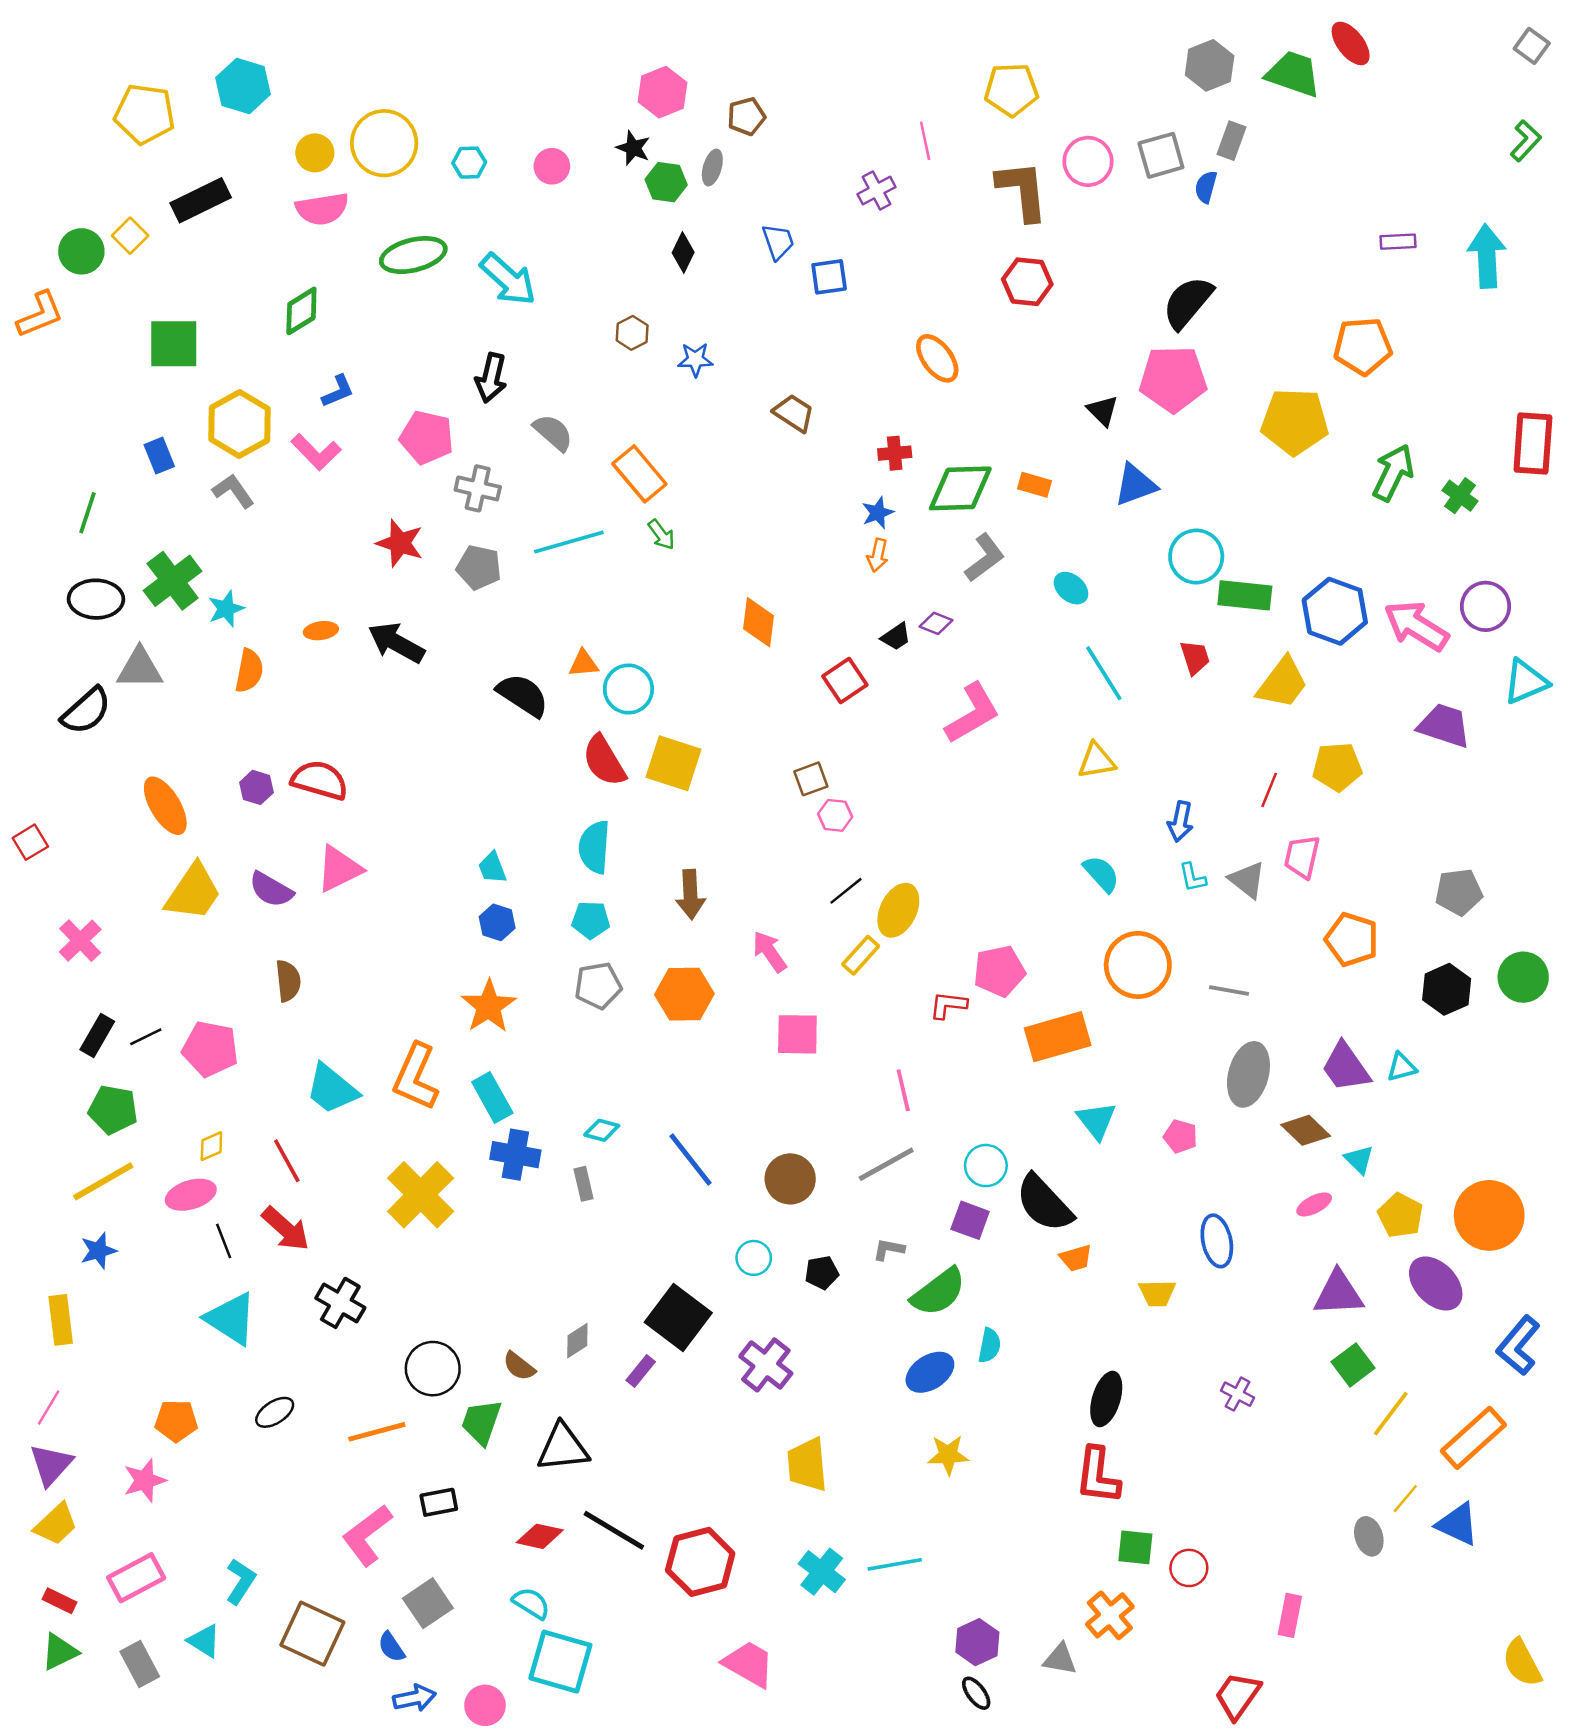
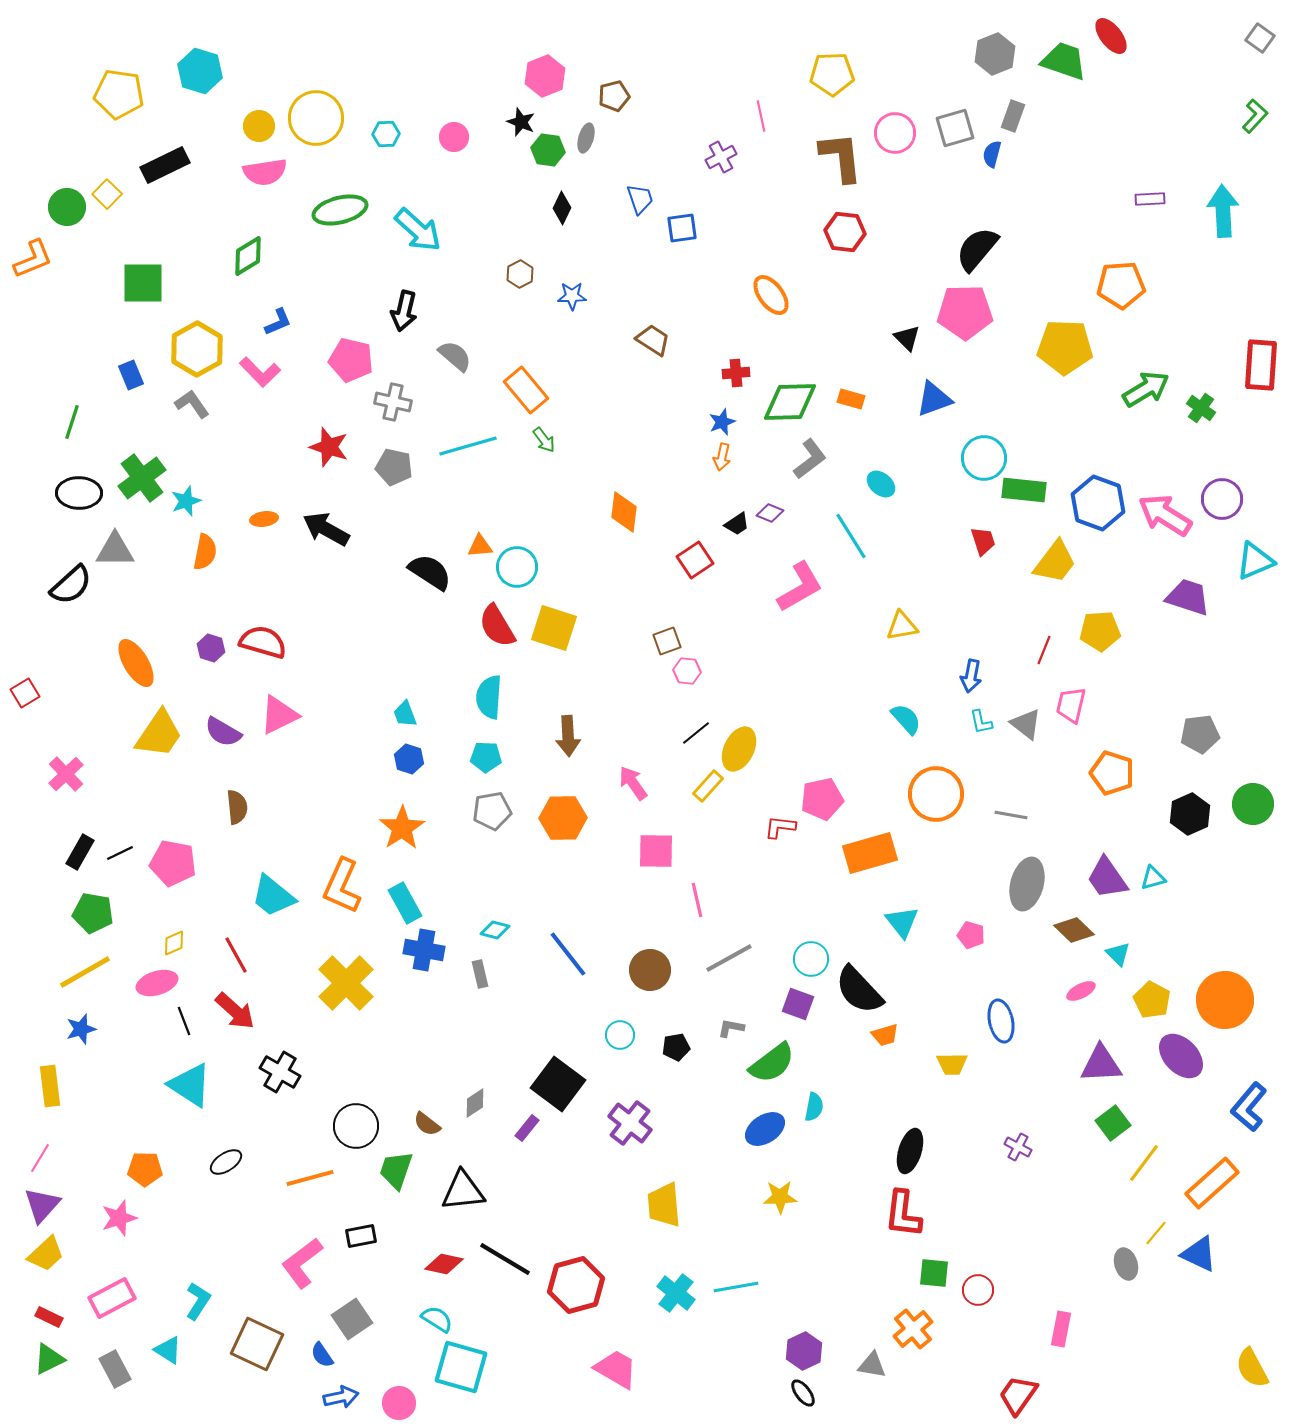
green arrow: (1393, 473) -> (1146, 389), turned 33
cyan line: (1104, 673) -> (851, 536), moved
pink line: (903, 1090) -> (697, 900), moved

